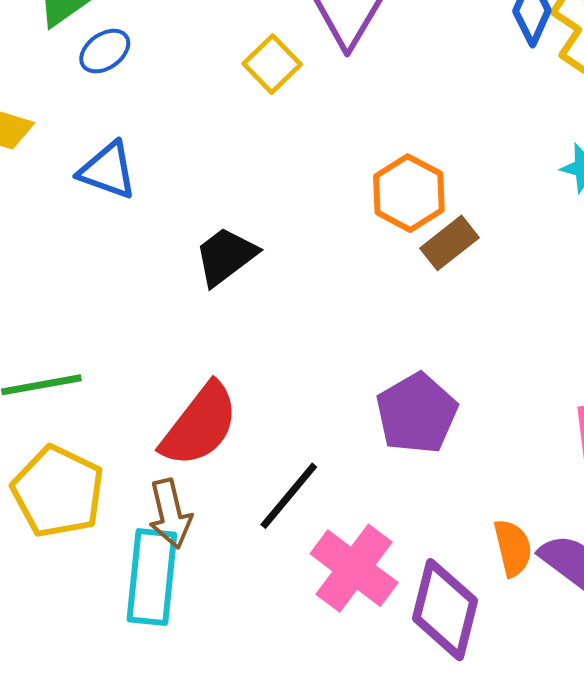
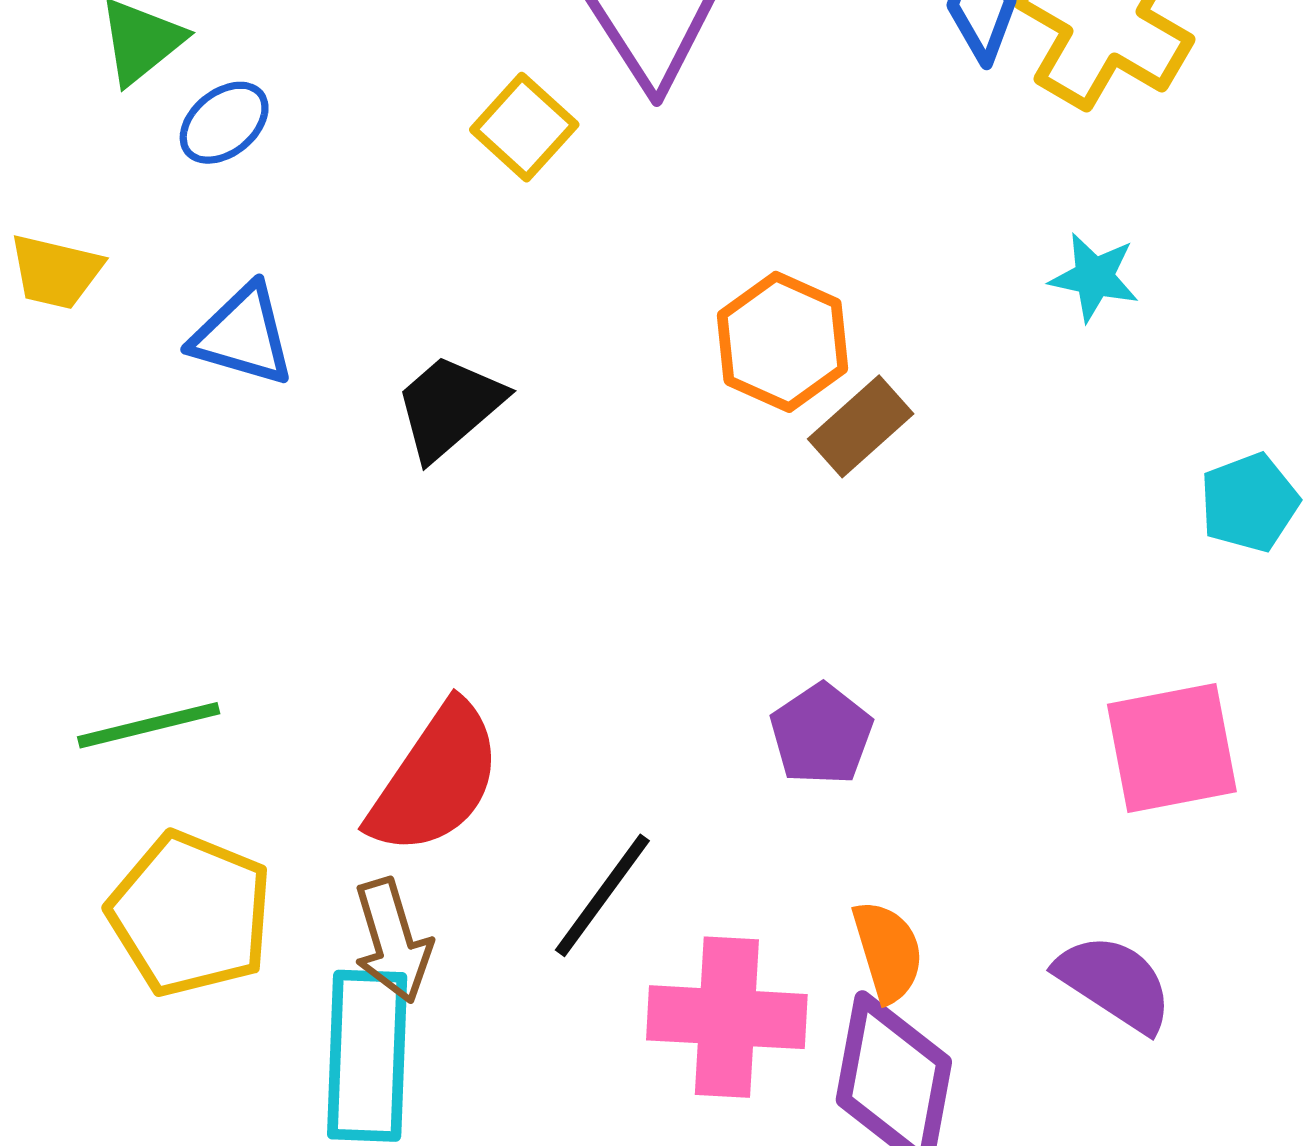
black trapezoid: (226, 256) -> (449, 407), moved
purple pentagon: (417, 413) -> (821, 734), size x0.7
orange semicircle: (513, 548) -> (888, 951), moved
pink cross: (354, 568) -> (727, 1017), turned -30

